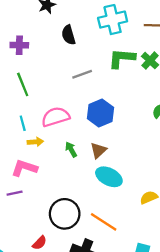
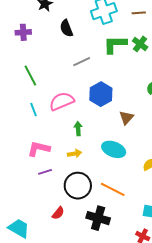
purple cross: (19, 45) -> (23, 32), moved
yellow arrow: (35, 142) -> (75, 154), moved
green arrow: (71, 149) -> (78, 129), turned 32
brown triangle: (98, 150) -> (126, 118), moved
purple line: (15, 193) -> (45, 172), moved

